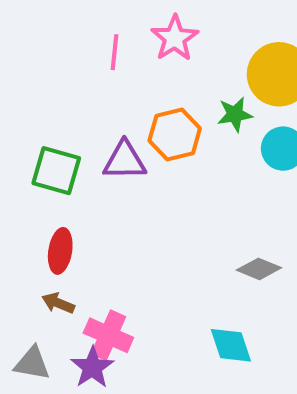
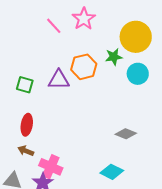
pink line: (114, 52) -> (54, 26), turned -48
green square: (56, 171) -> (25, 85), size x0.7
cyan diamond: (231, 345) -> (112, 172), turned -45

